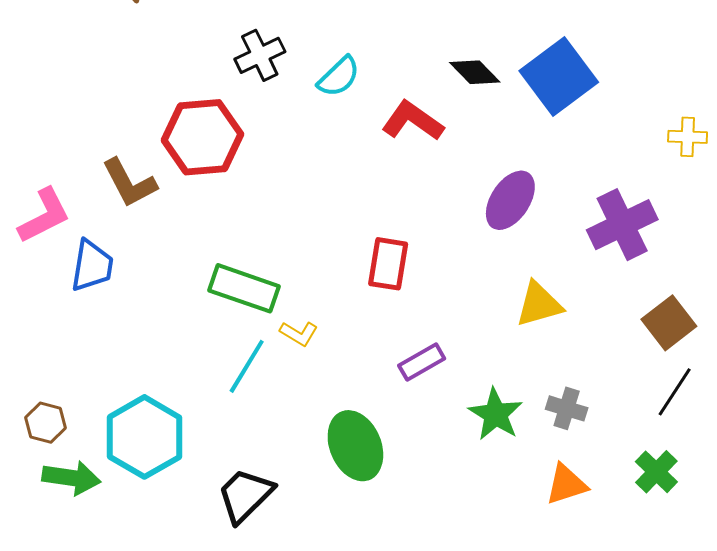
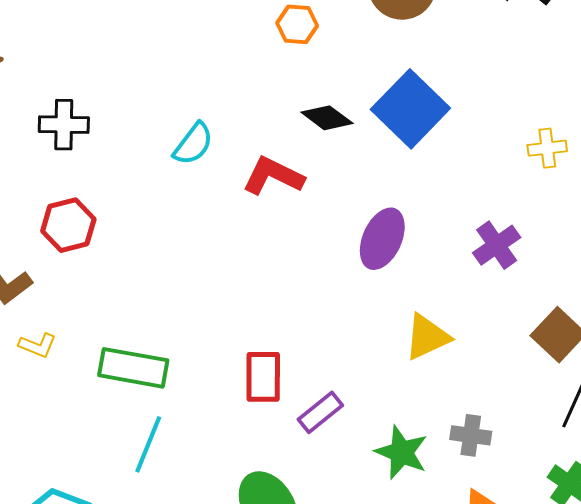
black cross: (260, 55) -> (64, 125), moved, turned 36
red hexagon: (203, 137) -> (68, 225), size x0.7
purple cross: (622, 225) -> (497, 245), size x0.7
red rectangle: (388, 264) -> (263, 377), moved
yellow L-shape: (299, 334) -> (38, 345), moved

